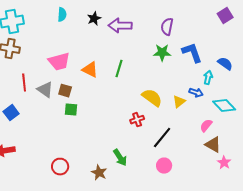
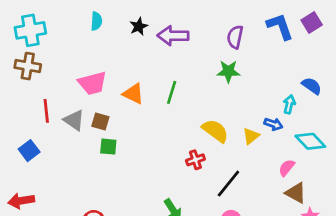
blue L-shape: (192, 53) -> (280, 26), moved

